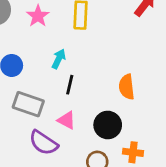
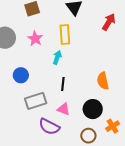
cyan arrow: (59, 59) -> (57, 57), moved
gray rectangle: (28, 104) -> (36, 101), turned -30
orange cross: (133, 152) -> (113, 126), turned -32

